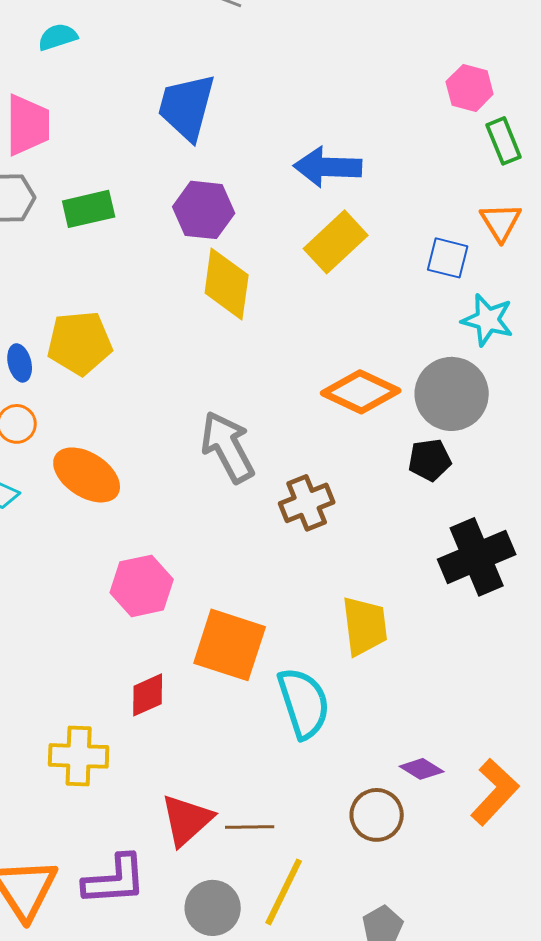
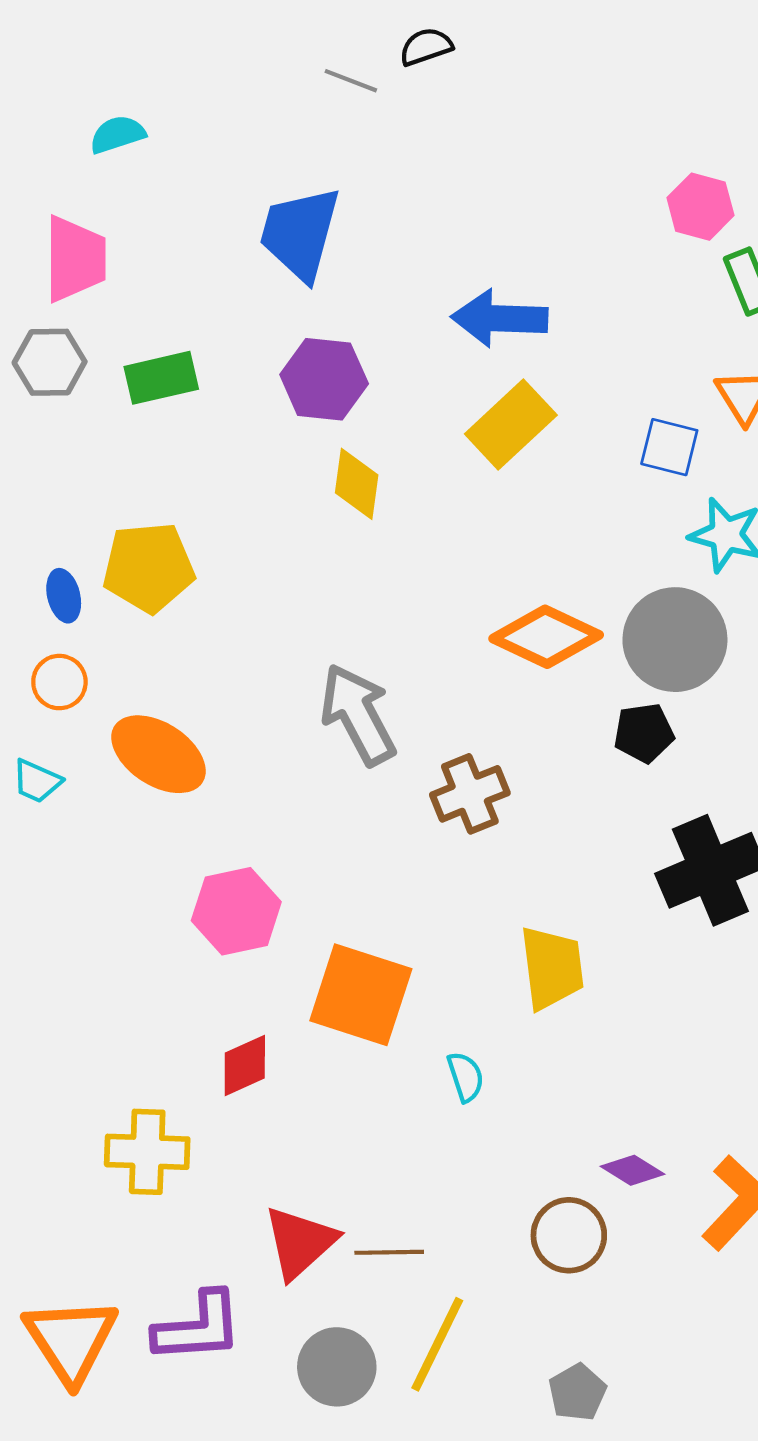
yellow diamond: (227, 284) -> (357, 484), size x0.7
cyan semicircle: (304, 703) -> (466, 1077), size x0.5

